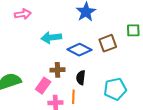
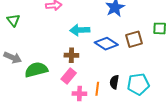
brown cross: (58, 70) -> (71, 55), moved
black semicircle: (81, 78) -> (114, 82), moved

